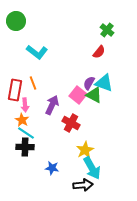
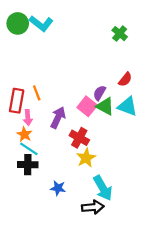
cyan L-shape: (37, 52) -> (41, 23), moved
red semicircle: (99, 52) -> (125, 79), moved
cyan triangle: (104, 83) -> (127, 106), moved
yellow star: (85, 150) -> (86, 158), moved

